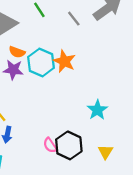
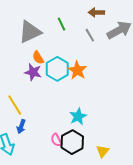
orange semicircle: (17, 52) -> (38, 58), turned 32
cyan star: (97, 110) -> (78, 116), moved

